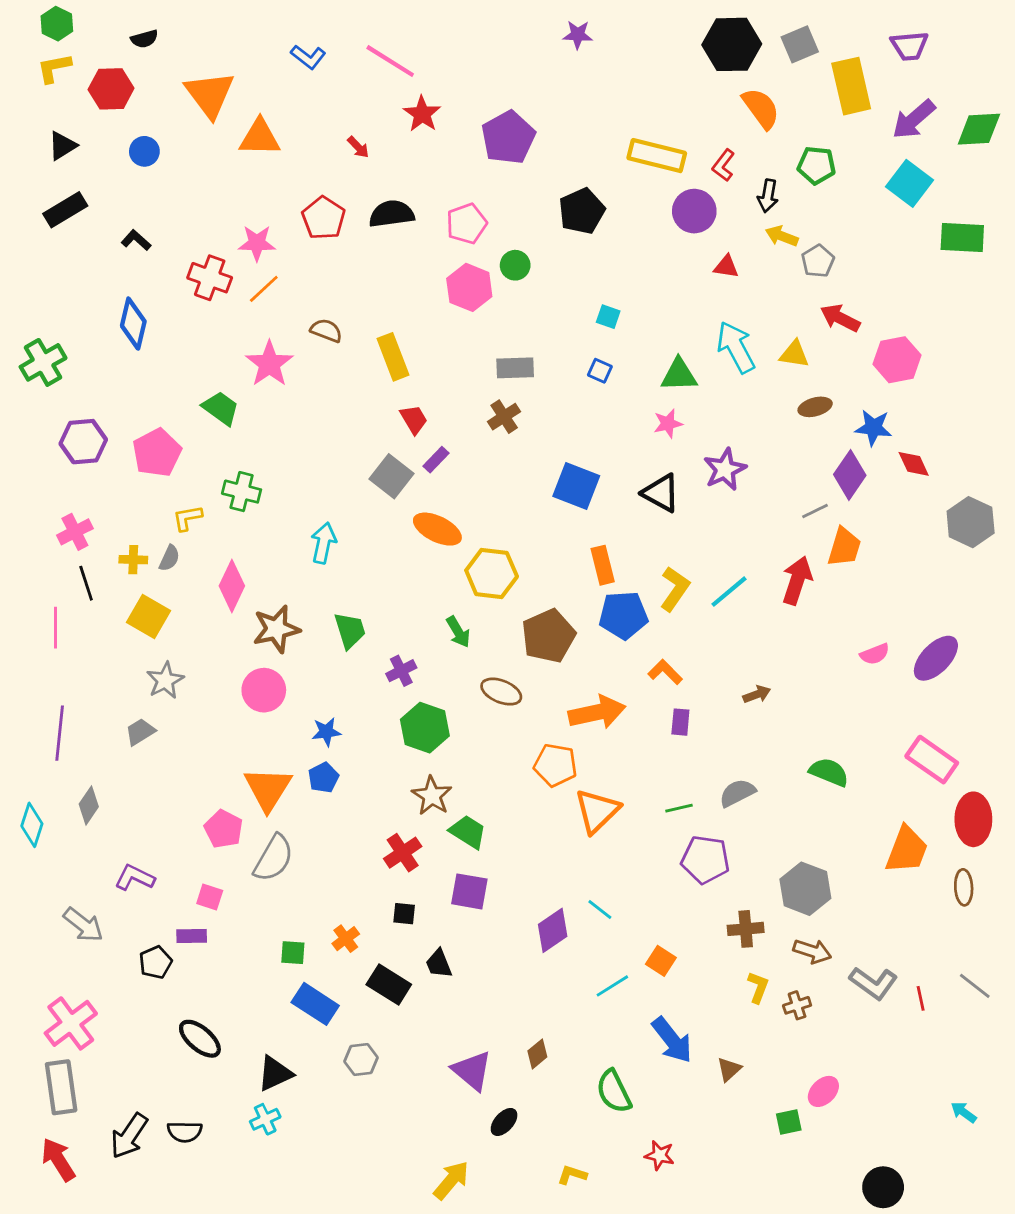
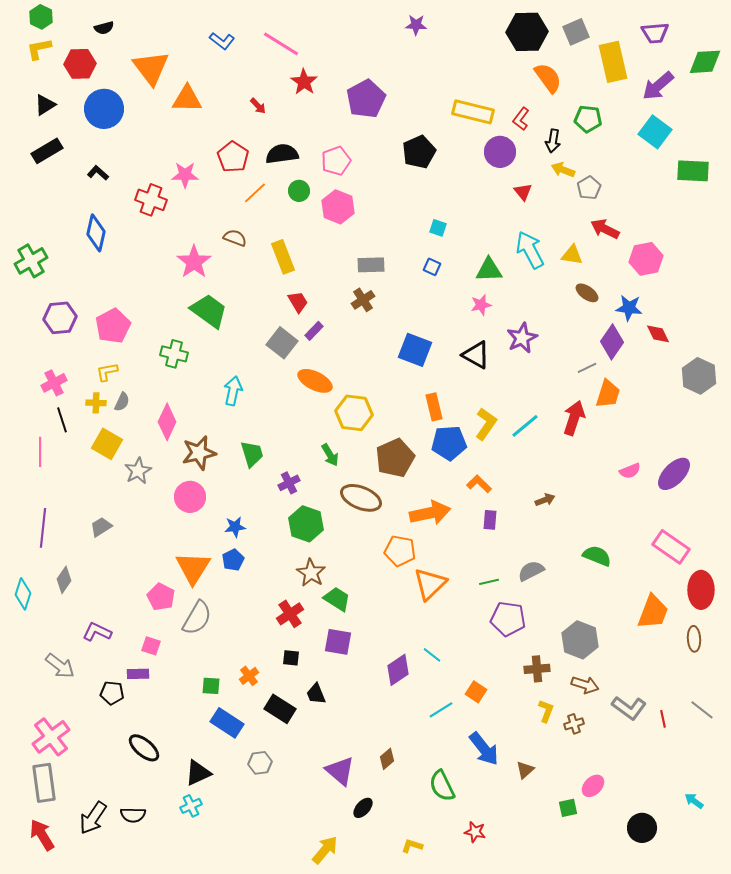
green diamond: (979, 129) -> (705, 62), moved
blue circle: (144, 151) -> (104, 109), size x1.8
green circle: (515, 265) -> (299, 191), moved
red triangle: (726, 267) -> (523, 192), turned 42
orange line: (264, 289) -> (255, 193), moved
brown ellipse: (815, 407) -> (587, 293), turned 50
green trapezoid: (221, 408) -> (209, 311), moved, size x1.4
yellow L-shape: (187, 518) -> (107, 372), moved
gray star: (165, 680) -> (138, 471), moved
brown ellipse: (501, 692) -> (361, 498), size x1.4
black pentagon: (155, 962) -> (112, 693), turned 30
black circle: (883, 1187) -> (642, 828), moved

